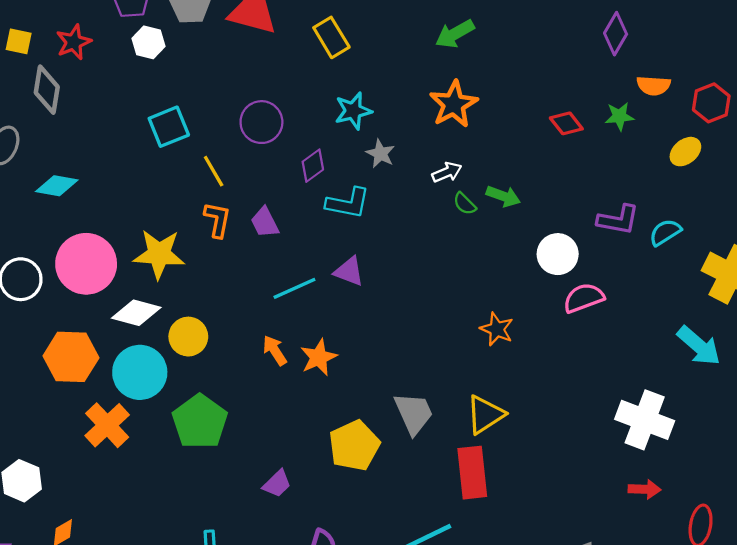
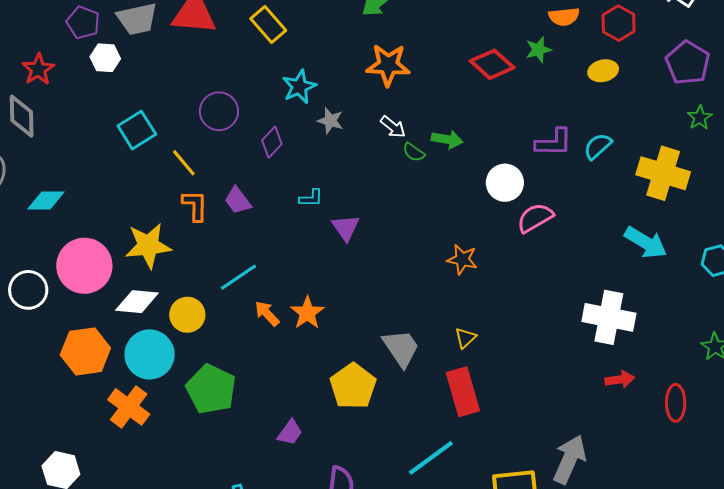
orange star: (454, 104) -> (388, 65), turned -30
red diamond: (566, 123) -> (492, 64), size x1.4
yellow ellipse: (685, 152) -> (603, 71), turned 36
white arrow: (447, 172) -> (393, 127), turned 72
cyan L-shape: (348, 203) -> (311, 198), moved, size x0.6
purple triangle: (349, 271) -> (346, 228), moved, turned 44
cyan line: (294, 288) -> (239, 277), moved
yellow triangle: (485, 415) -> (465, 338), size x0.6

